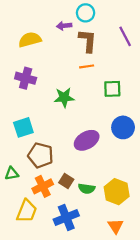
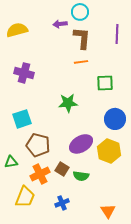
purple line: (125, 36) -> (117, 34), turned 30
yellow semicircle: (30, 40) -> (17, 30), moved
green star: (64, 97) -> (68, 103), moved
purple ellipse: (87, 140) -> (81, 144), moved
yellow hexagon: (117, 192) -> (109, 151), moved
blue cross: (66, 217) -> (62, 203), size x0.6

